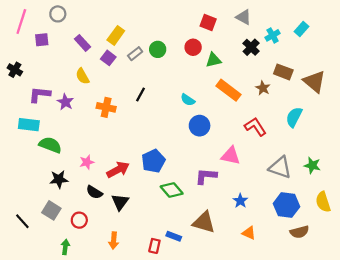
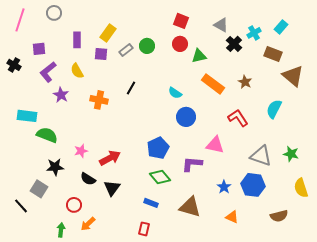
gray triangle: (244, 17) -> (221, 25), moved
red square: (208, 23) -> (181, 21), moved
purple square: (42, 40) -> (39, 49), moved
purple rectangle: (82, 43) -> (77, 40), turned 42
purple square: (108, 58) -> (101, 54), turned -32
brown rectangle: (283, 72) -> (273, 54), moved
purple L-shape: (40, 94) -> (48, 72), moved, turned -45
blue pentagon: (153, 161) -> (158, 148), moved
blue hexagon: (287, 205) -> (253, 185), moved
gray square: (51, 210) -> (39, 189), moved
blue rectangle: (174, 236) -> (151, 203), moved
orange arrow: (114, 241) -> (88, 224), moved, turned 42

